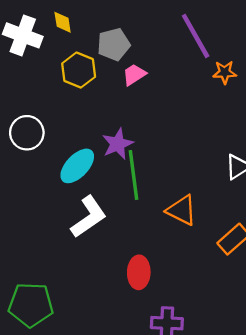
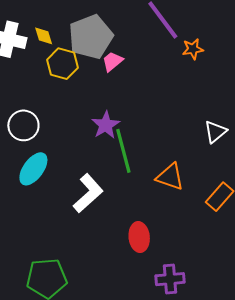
yellow diamond: (63, 22) -> (44, 36), moved
gray pentagon: (114, 44) -> (91, 37), size x1.5
cyan ellipse: (77, 166) -> (33, 169), moved

